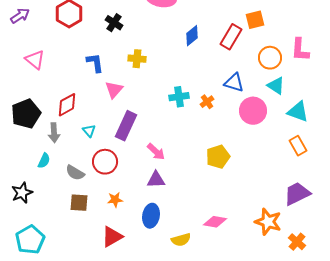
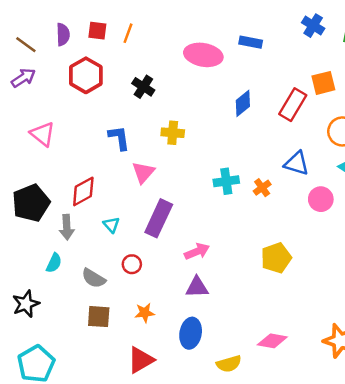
pink circle: (253, 111) -> (321, 199), size x0.7
pink arrow: (156, 152) -> (197, 251), turned -66
red circle: (105, 162) -> (132, 264), size x0.6

